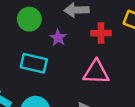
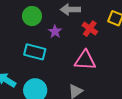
red cross: (101, 33) -> (90, 29), turned 35

